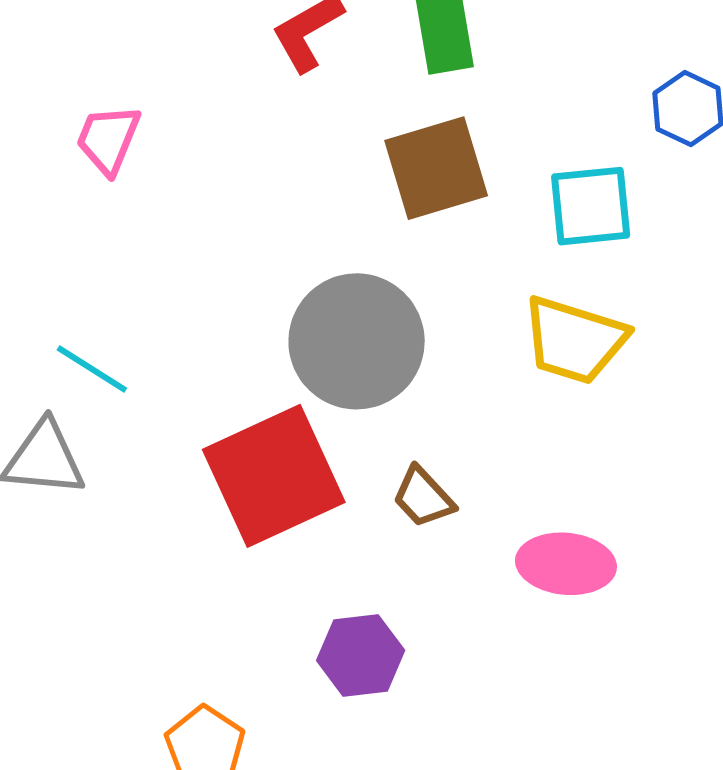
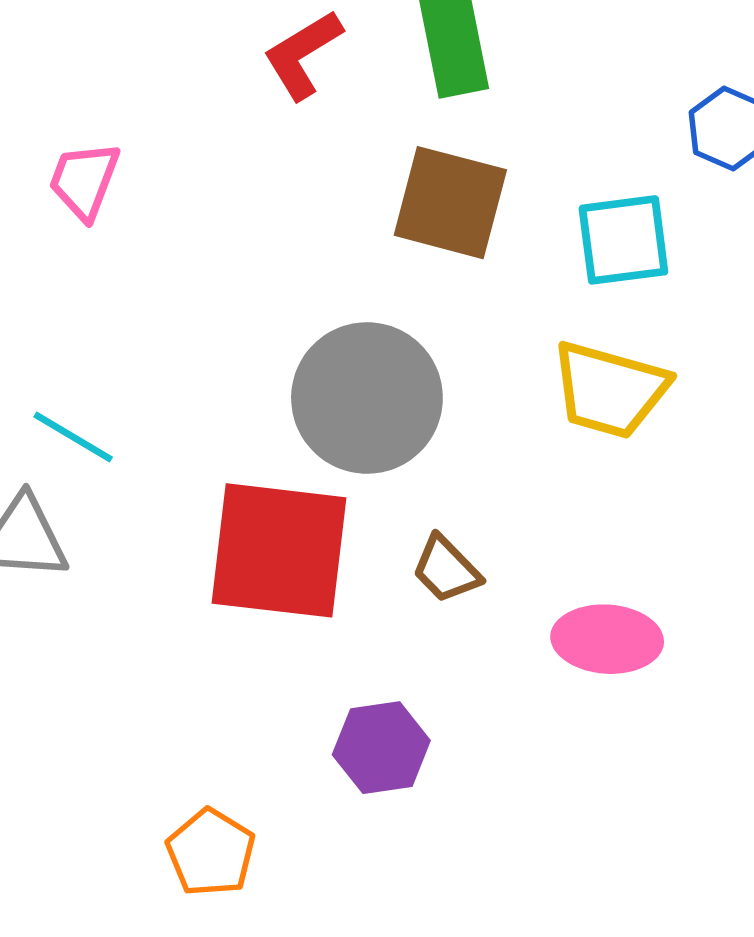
brown square: (436, 168) -> (450, 203), turned 33
red square: (274, 476) -> (279, 550), turned 33

